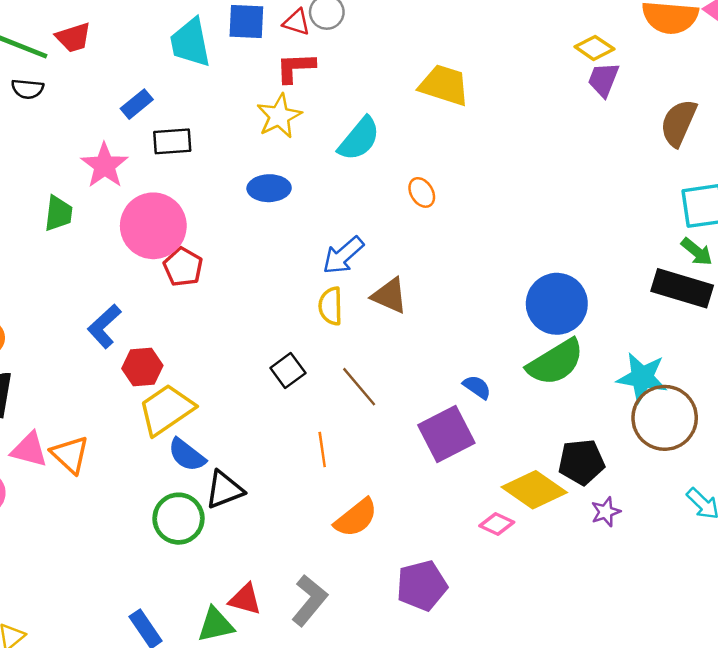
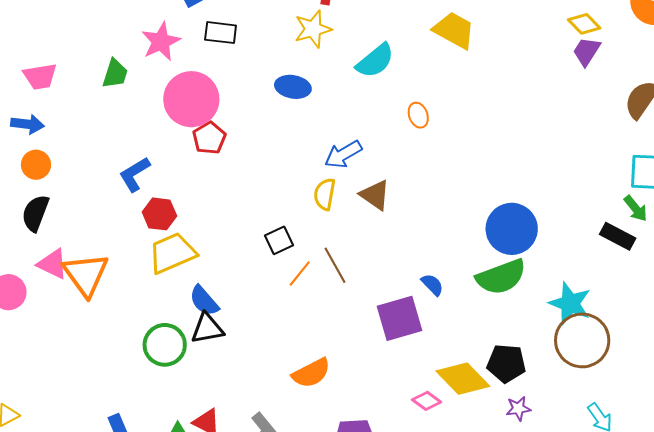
black rectangle: (682, 288) -> (618, 236), size x0.7
orange line: (322, 450) -> (300, 274), moved, turned 36
orange triangle: (70, 455) -> (86, 274), size x1.4
blue semicircle: (187, 455) -> (204, 301), moved

